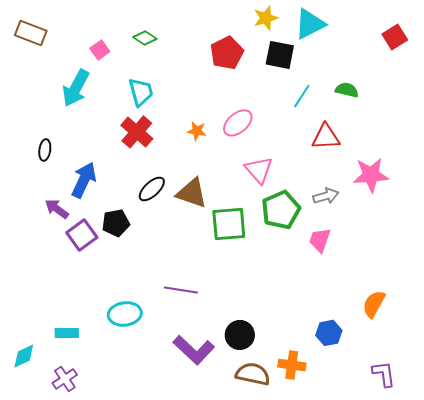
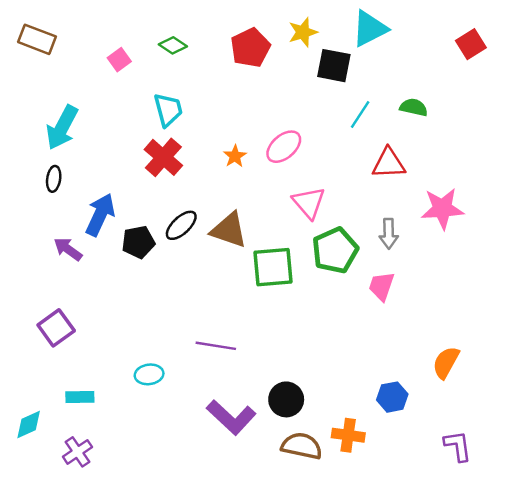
yellow star: (266, 18) -> (303, 32), moved
red pentagon: (227, 53) -> (250, 48), moved
cyan arrow: (76, 88) -> (62, 128), moved
orange star: (197, 131) -> (235, 156), turned 30
gray arrow: (326, 196) -> (389, 234), turned 105
black pentagon: (116, 223) -> (138, 242), moved
purple square: (82, 235) -> (56, 328), moved
cyan ellipse: (125, 314) -> (149, 374), size x0.7

